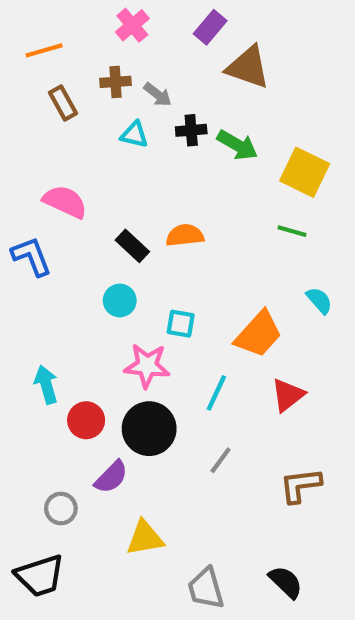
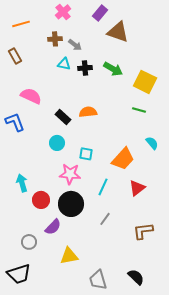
brown rectangle: (63, 103) -> (15, 56), moved
black cross: (191, 130) -> (85, 68), moved

